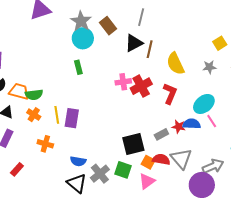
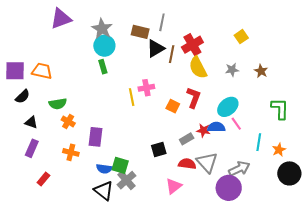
brown rectangle: (108, 26) -> (140, 32), moved, turned -36
yellow square: (220, 43) -> (241, 37), moved
green rectangle: (78, 67) -> (103, 67), moved
red cross: (141, 86) -> (192, 45), moved
orange trapezoid: (19, 91) -> (42, 71), moved
orange cross: (34, 115) -> (68, 121), moved
yellow line: (57, 115) -> (132, 97), moved
purple rectangle: (72, 118) -> (95, 137), moved
black square: (133, 144) -> (159, 149), size x0.7
orange square: (148, 162) -> (173, 106), moved
green square: (123, 170) -> (120, 165), moved

